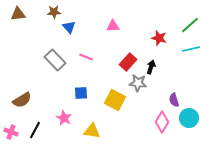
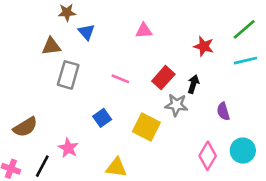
brown triangle: (18, 14) -> (51, 46), moved
pink line: (86, 57) -> (120, 79), moved
gray rectangle: (55, 60) -> (68, 75), turned 60
blue square: (81, 93) -> (102, 118), turned -32
purple semicircle: (174, 100) -> (223, 111), moved
pink star: (64, 118) -> (68, 148), moved

